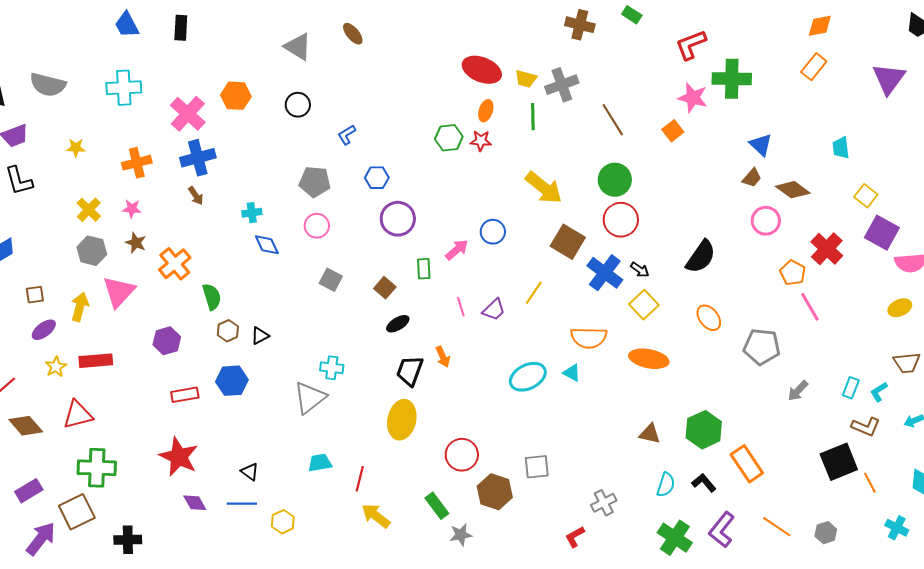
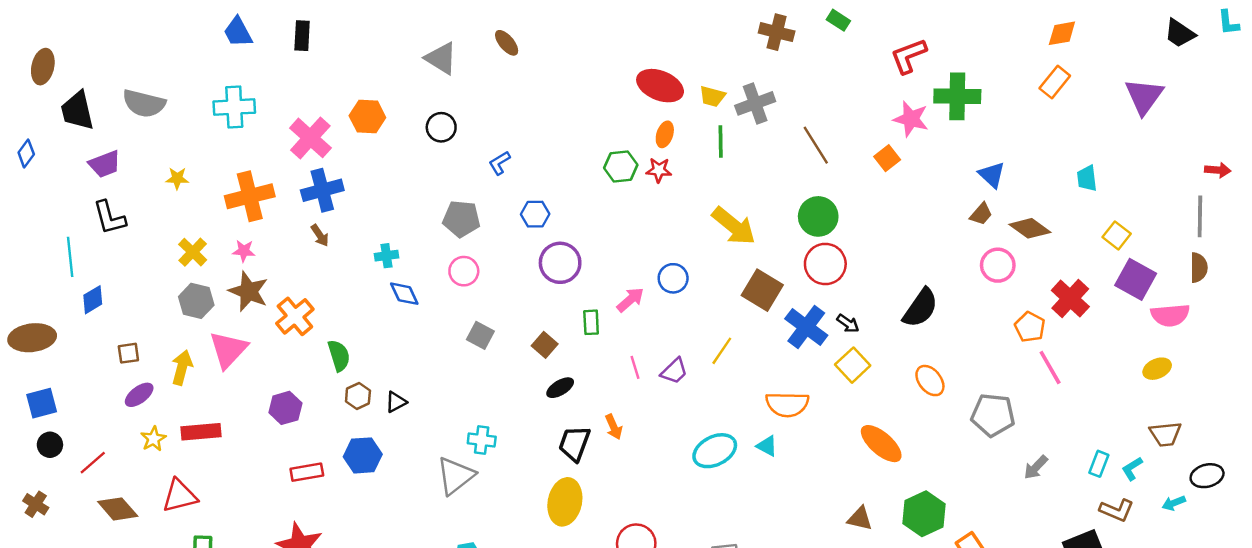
orange cross: (137, 163) -> (250, 196), size x1.4
brown star: (136, 243) -> (249, 291), size x1.6
orange ellipse: (649, 359) -> (881, 444), moved, turned 30

